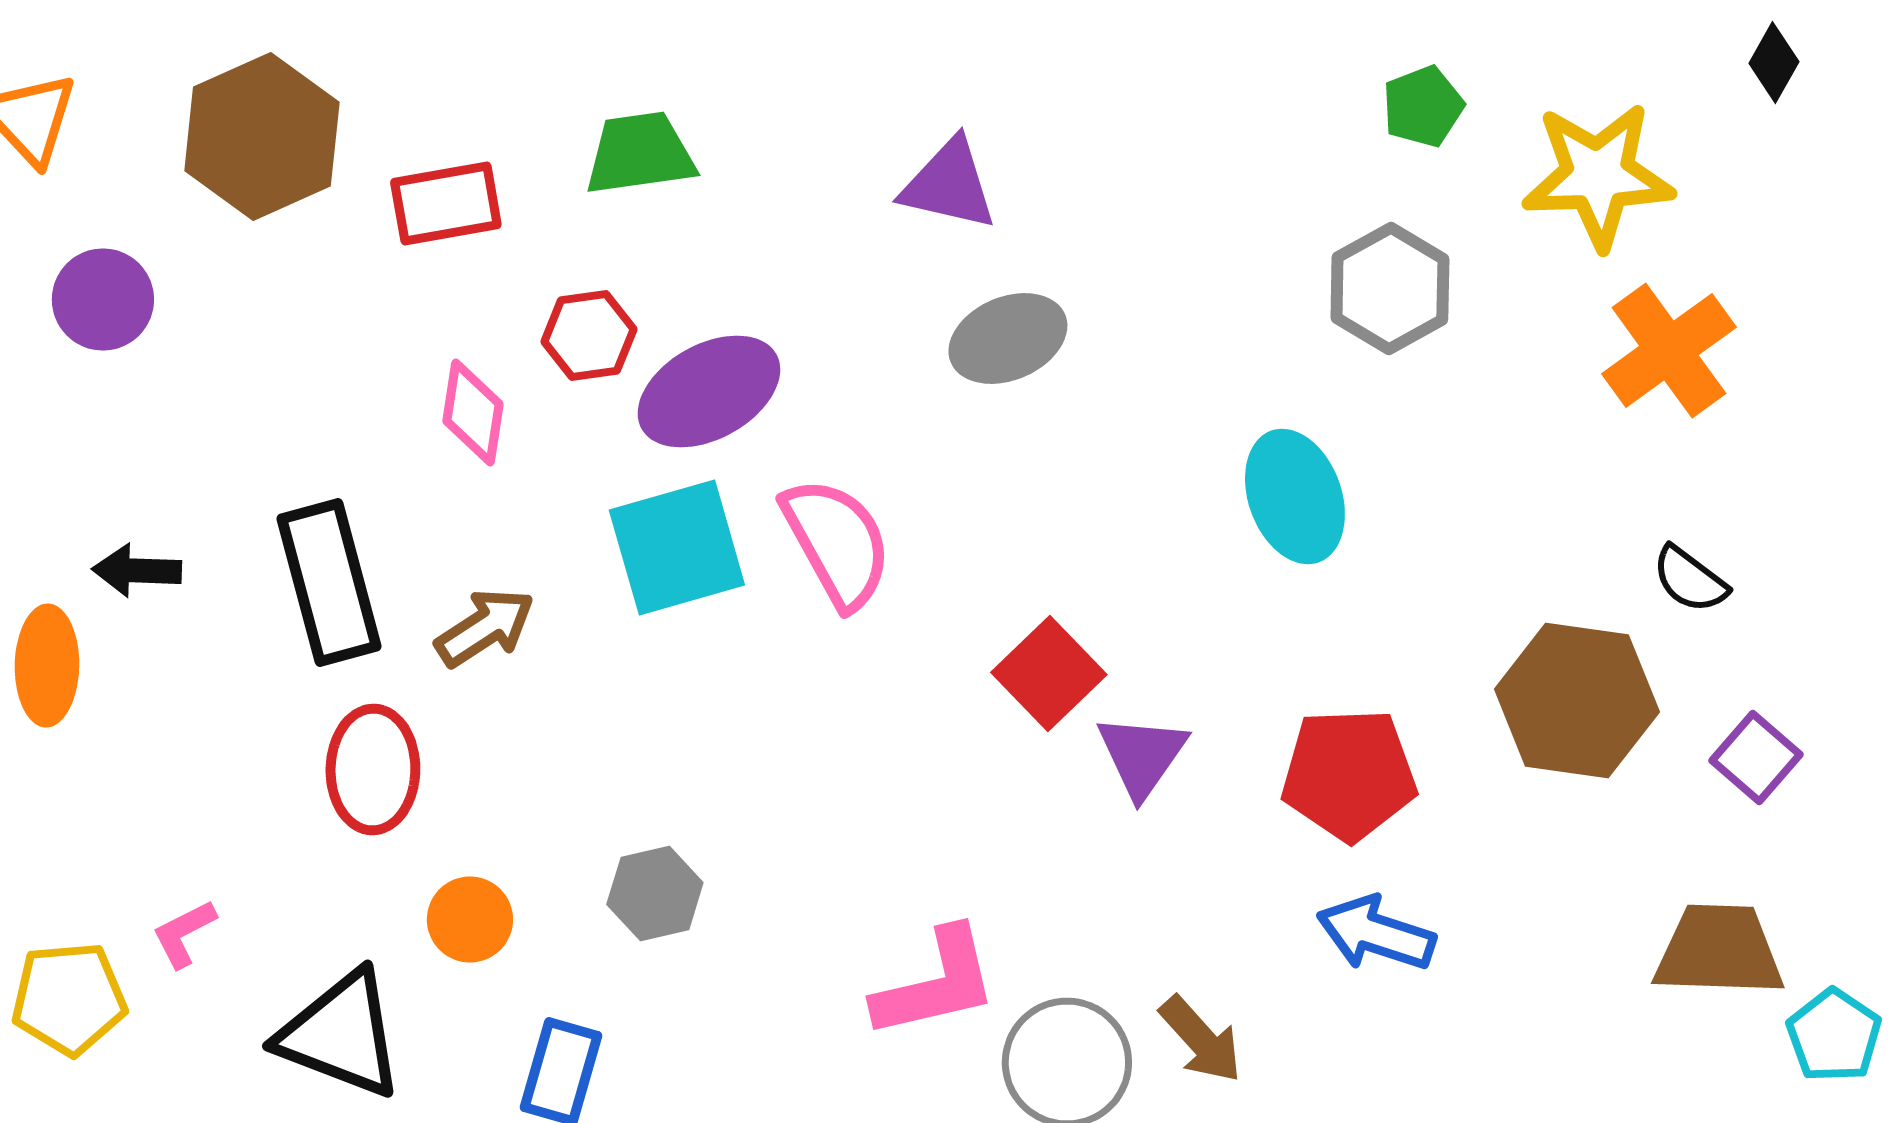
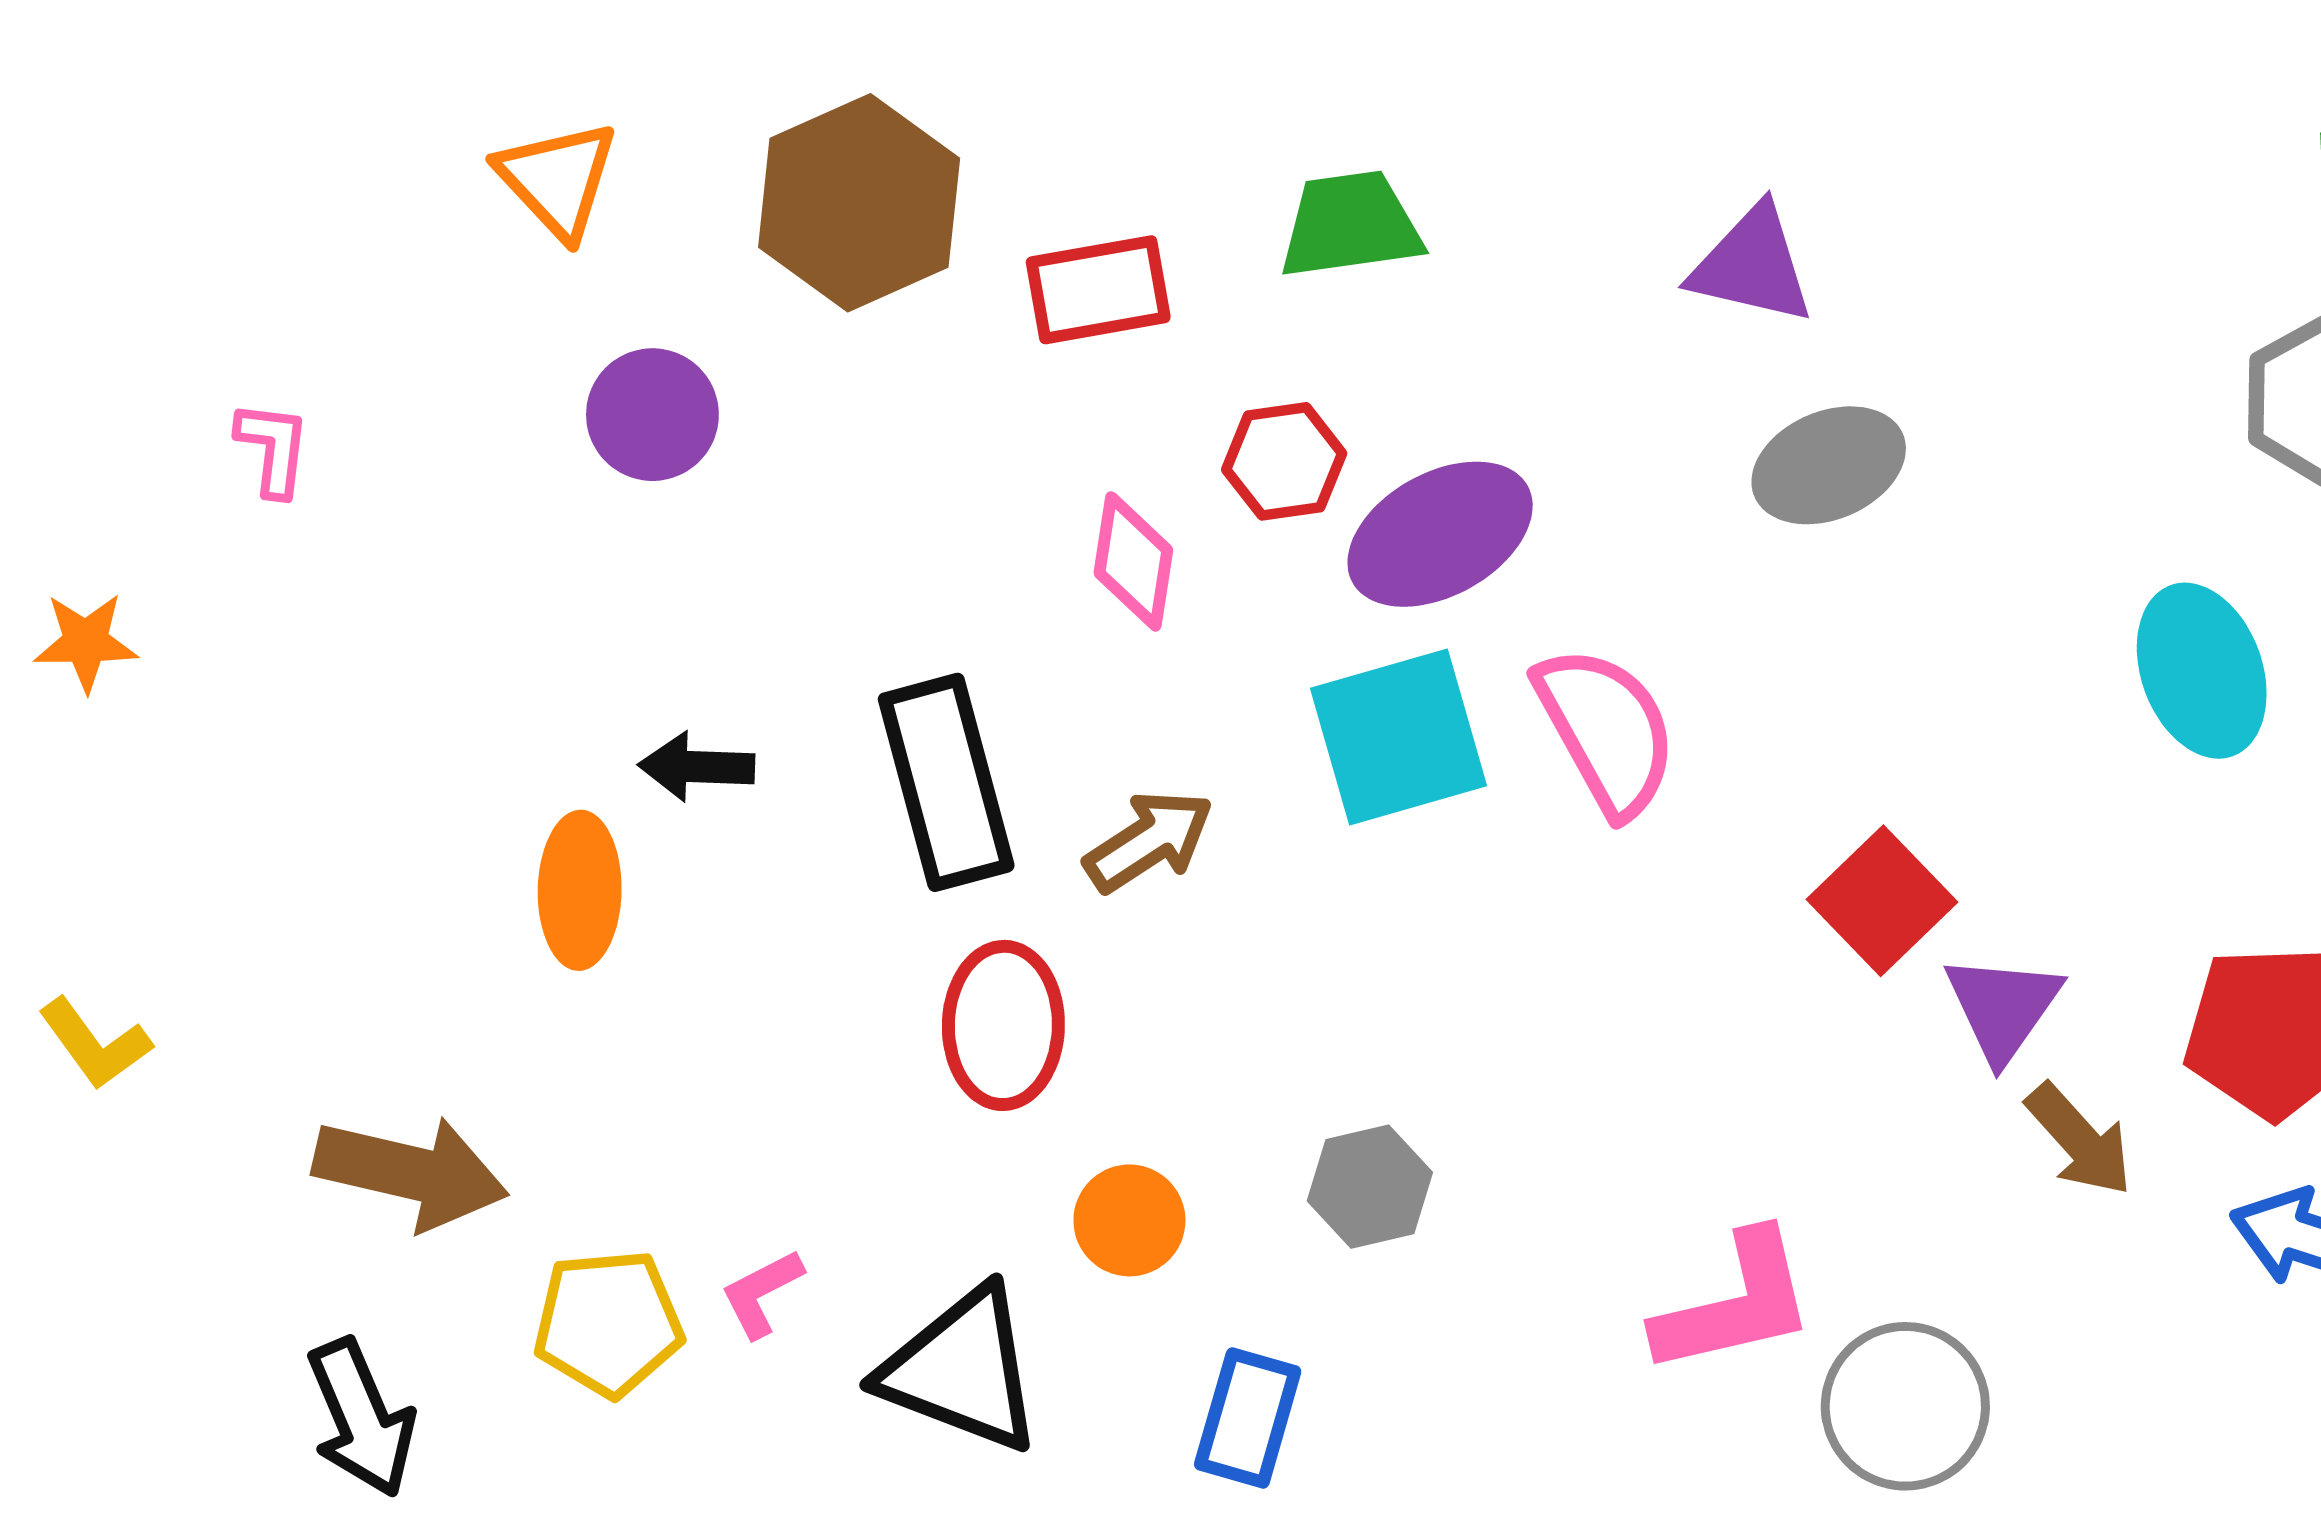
pink L-shape: (184, 934) -> (762, 1293), moved
brown arrow: (1201, 1040) -> (2080, 1140), moved

